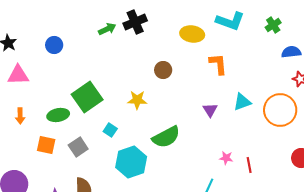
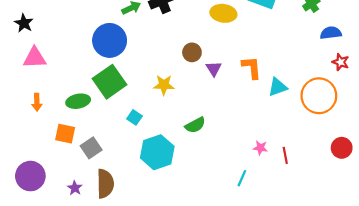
blue circle: (54, 45) -> (110, 40), moved, size x1.8
orange L-shape: (218, 64) -> (252, 68), moved
purple triangle: (210, 110) -> (214, 69), moved
green semicircle: (166, 137) -> (195, 125), size x0.7
gray square: (78, 147) -> (91, 148), moved

